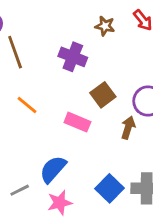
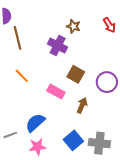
brown star: (105, 26) -> (73, 26), moved
brown square: (103, 95) -> (76, 74), turned -30
brown arrow: (128, 128) -> (82, 105), moved

